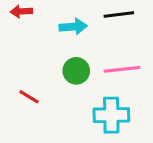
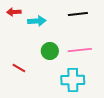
cyan arrow: (73, 27) -> (37, 21), moved

